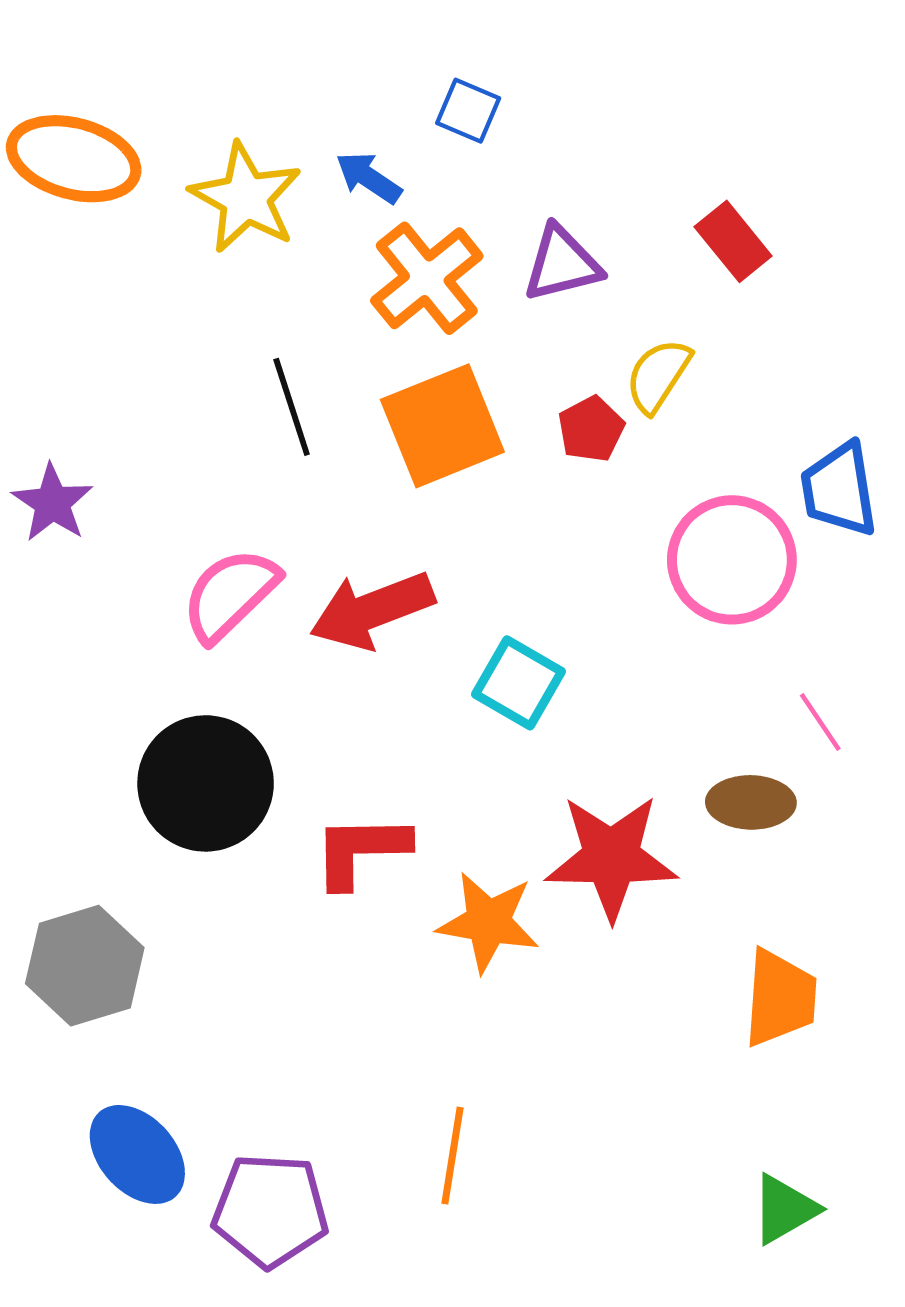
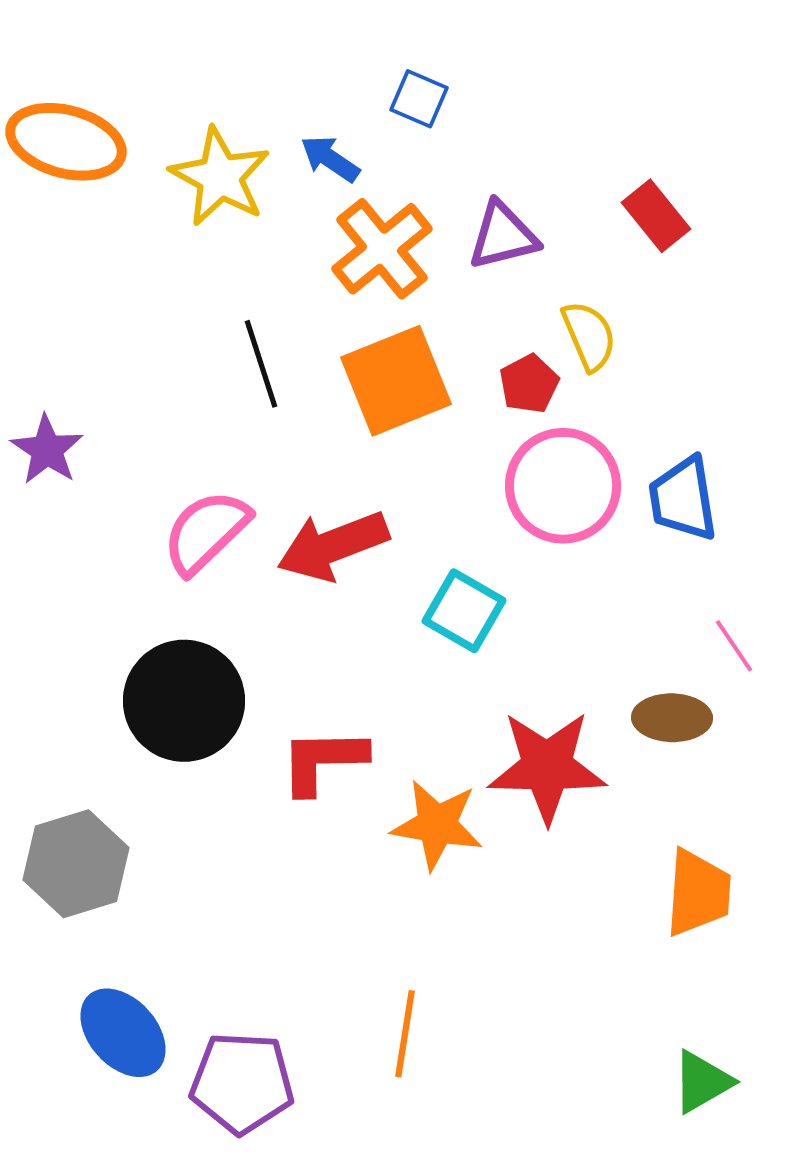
yellow semicircle: (658, 376) -> (589, 336), turned 124
blue trapezoid: (839, 490) -> (683, 499), moved
pink circle: (732, 560) -> (563, 486), moved

